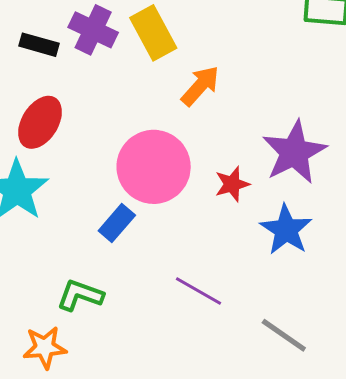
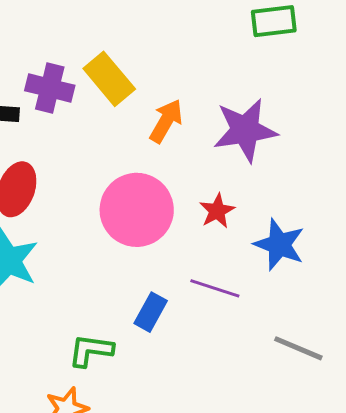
purple star: (294, 152) -> (245, 130), moved, turned 30
blue rectangle: (117, 223) -> (151, 312), moved
purple line: (198, 291) -> (215, 288), moved

